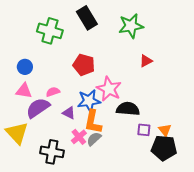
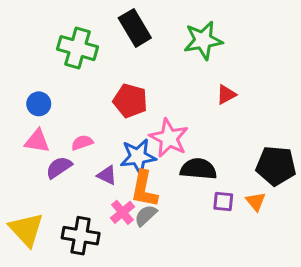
purple semicircle: (38, 108) -> (59, 167), size x0.7
yellow triangle: (17, 133) -> (26, 229), moved
black pentagon: (164, 148) -> (276, 166), moved

